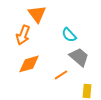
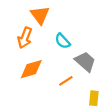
cyan semicircle: (69, 35) -> (63, 41), moved

